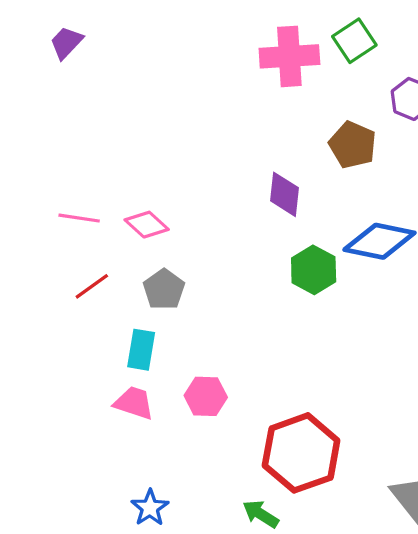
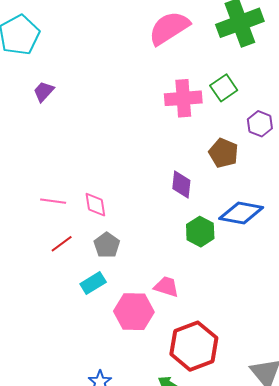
pink diamond: (147, 225) -> (95, 205), turned 40
cyan rectangle: (141, 350) -> (93, 283), turned 50
pink hexagon: (206, 396) -> (134, 312), size x1.5
pink trapezoid: (134, 403) -> (166, 287), moved

